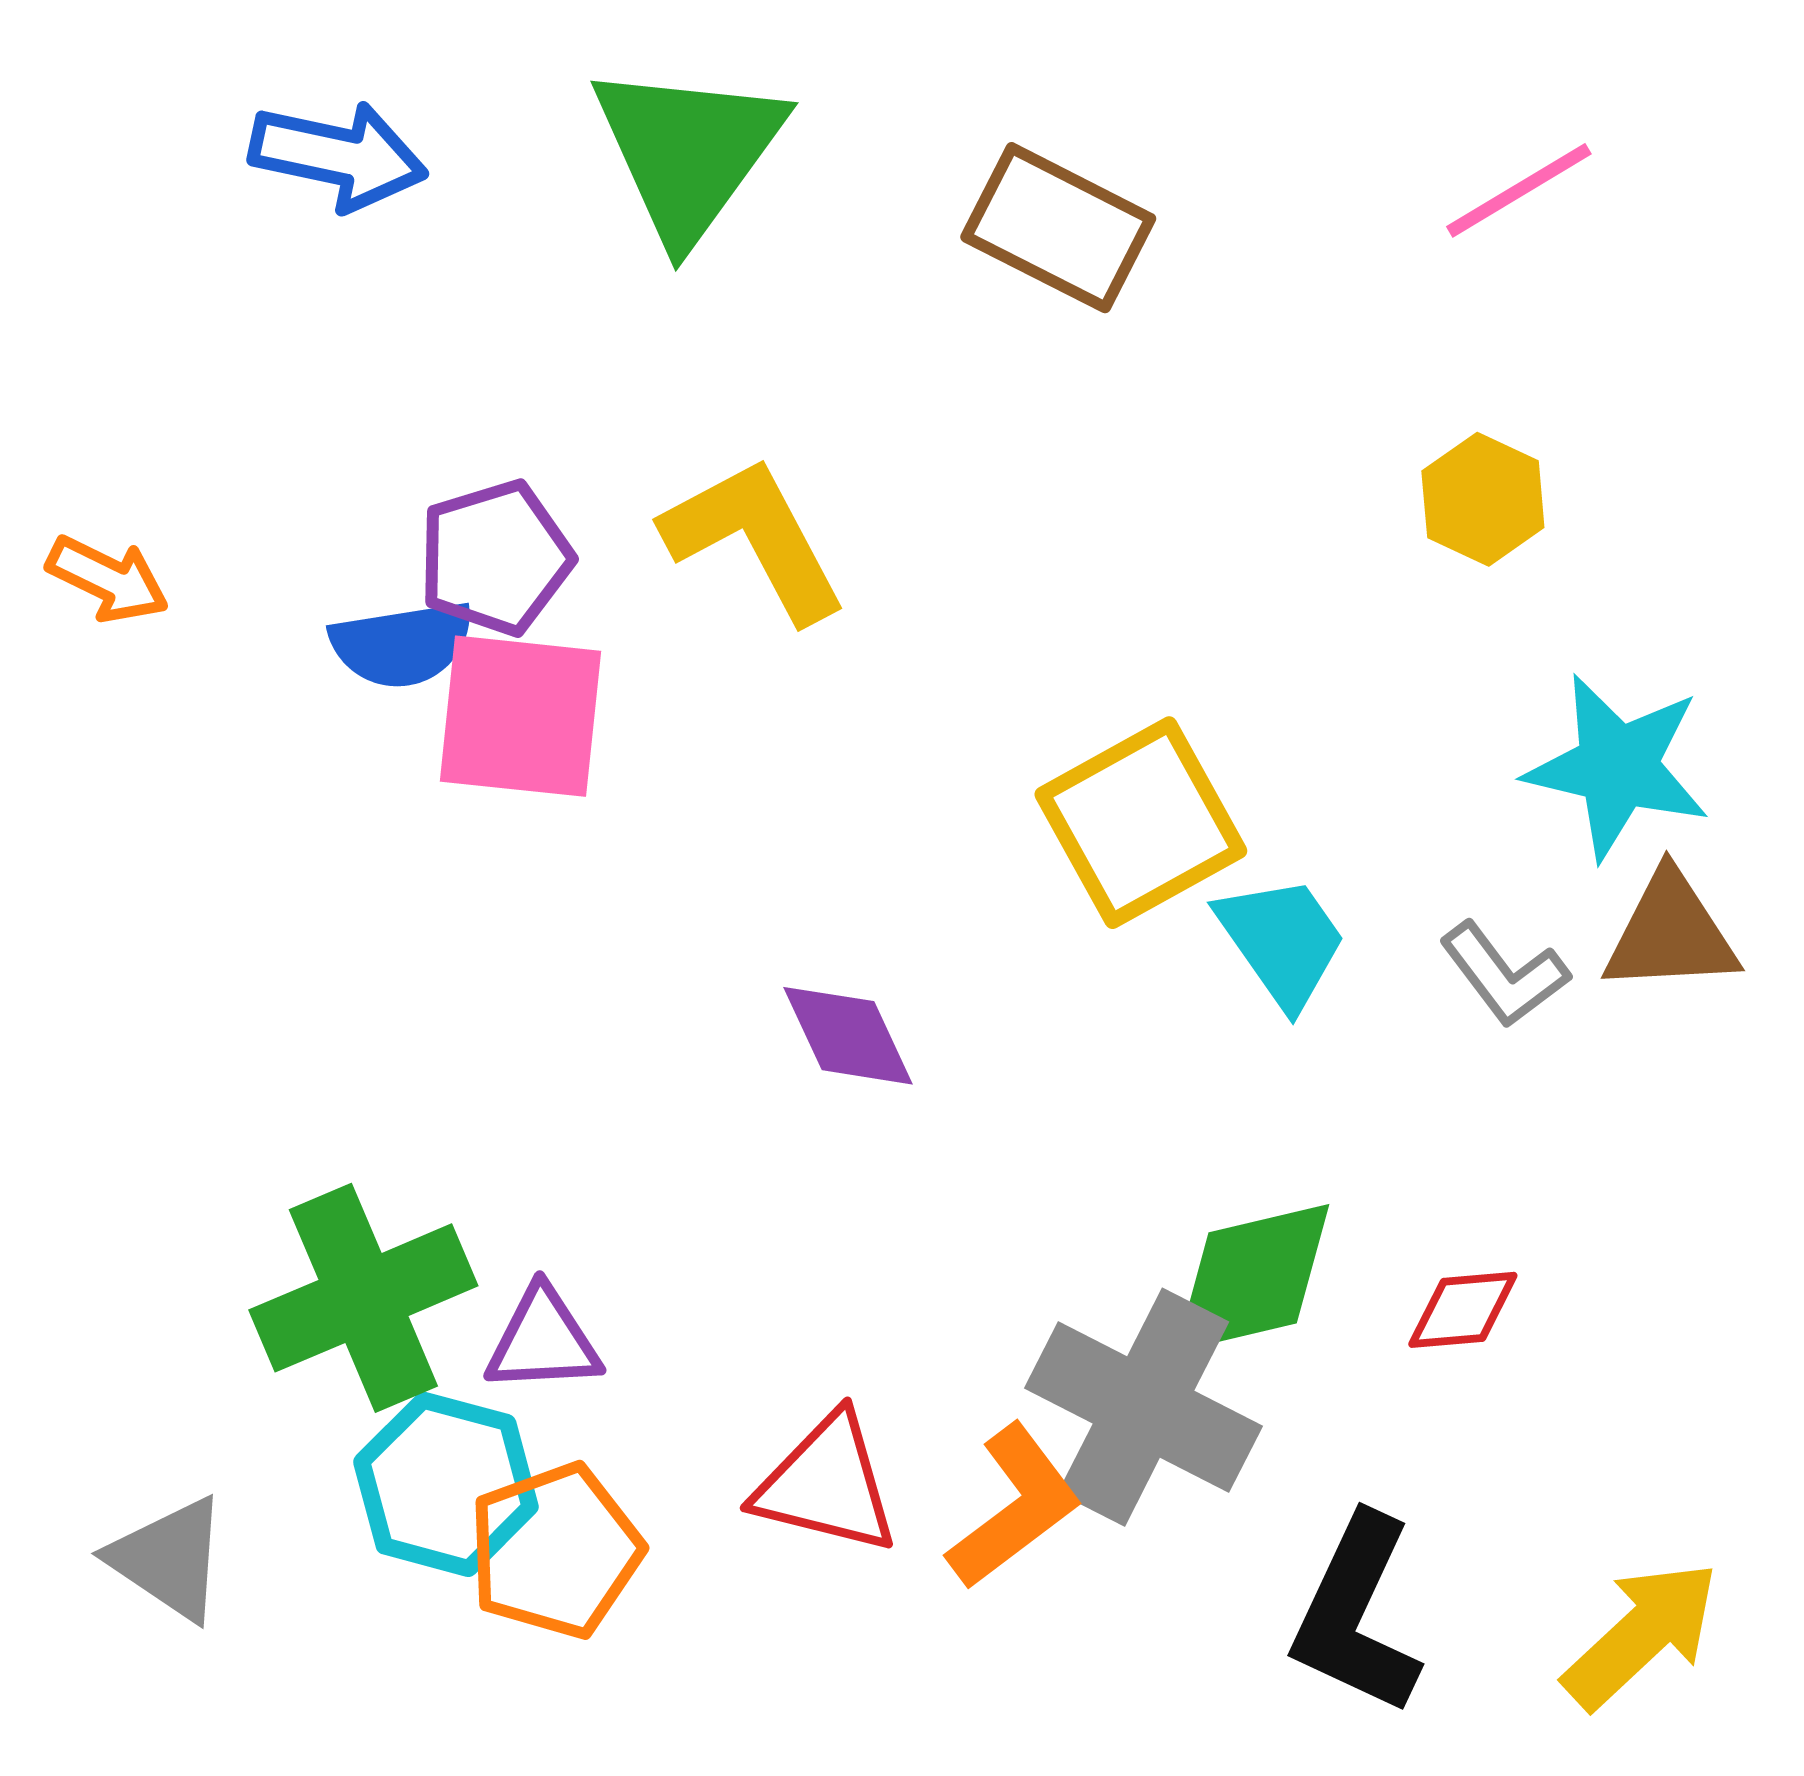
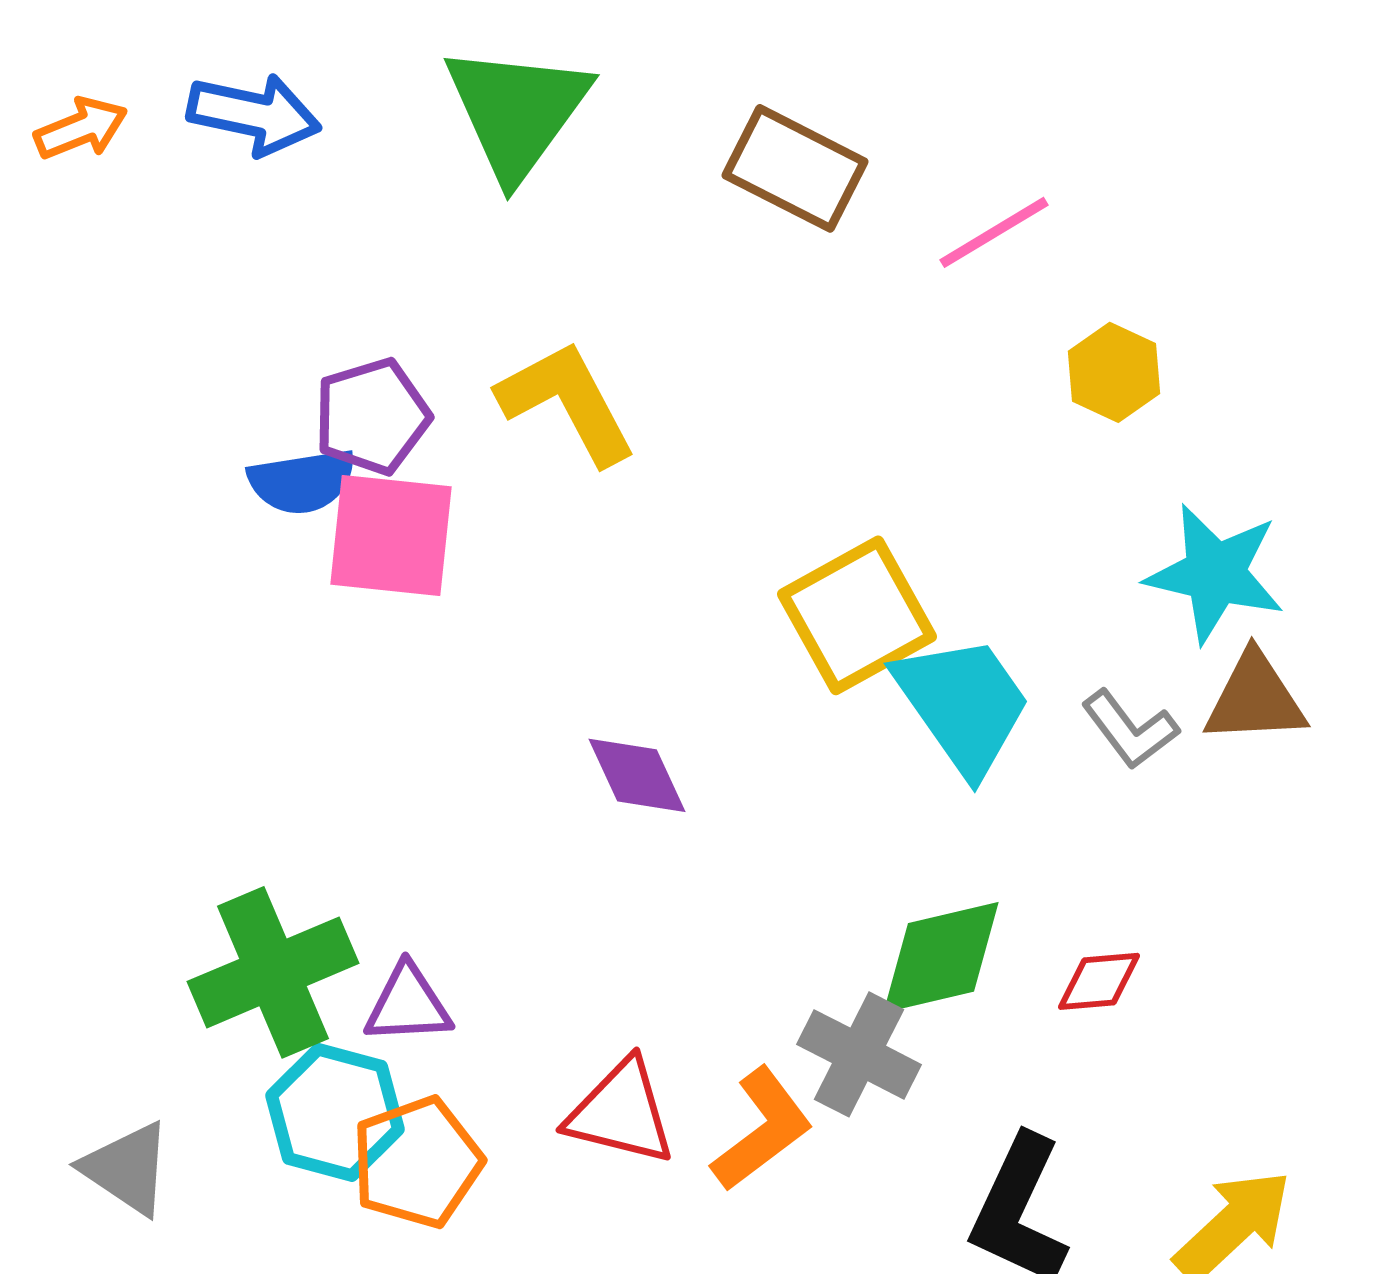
pink line: (1519, 190) -> (994, 232), moved
orange arrow: (108, 579) -> (81, 128), moved, turned -48
cyan trapezoid: (1282, 941) -> (963, 704), size x1.4
gray cross: (1143, 1407) -> (859, 1054), size x0.7

